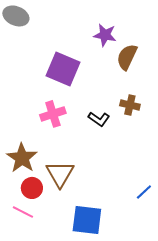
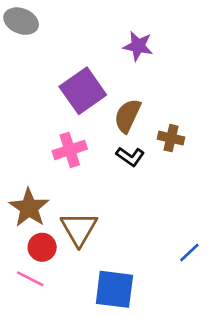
brown semicircle: (127, 57) -> (128, 116), moved
purple square: (63, 69) -> (83, 91), turned 32

